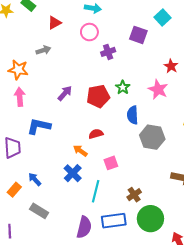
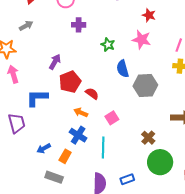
purple cross: (108, 52) -> (79, 25), moved, turned 32
red pentagon: (98, 96) -> (70, 82), moved
red semicircle: (96, 134) -> (92, 94), turned 64
blue arrow: (35, 179) -> (44, 148), turned -64
orange rectangle: (14, 190) -> (65, 156), moved
brown cross: (134, 195) -> (148, 138), moved
blue rectangle: (114, 221) -> (127, 179), moved, size x0.6

